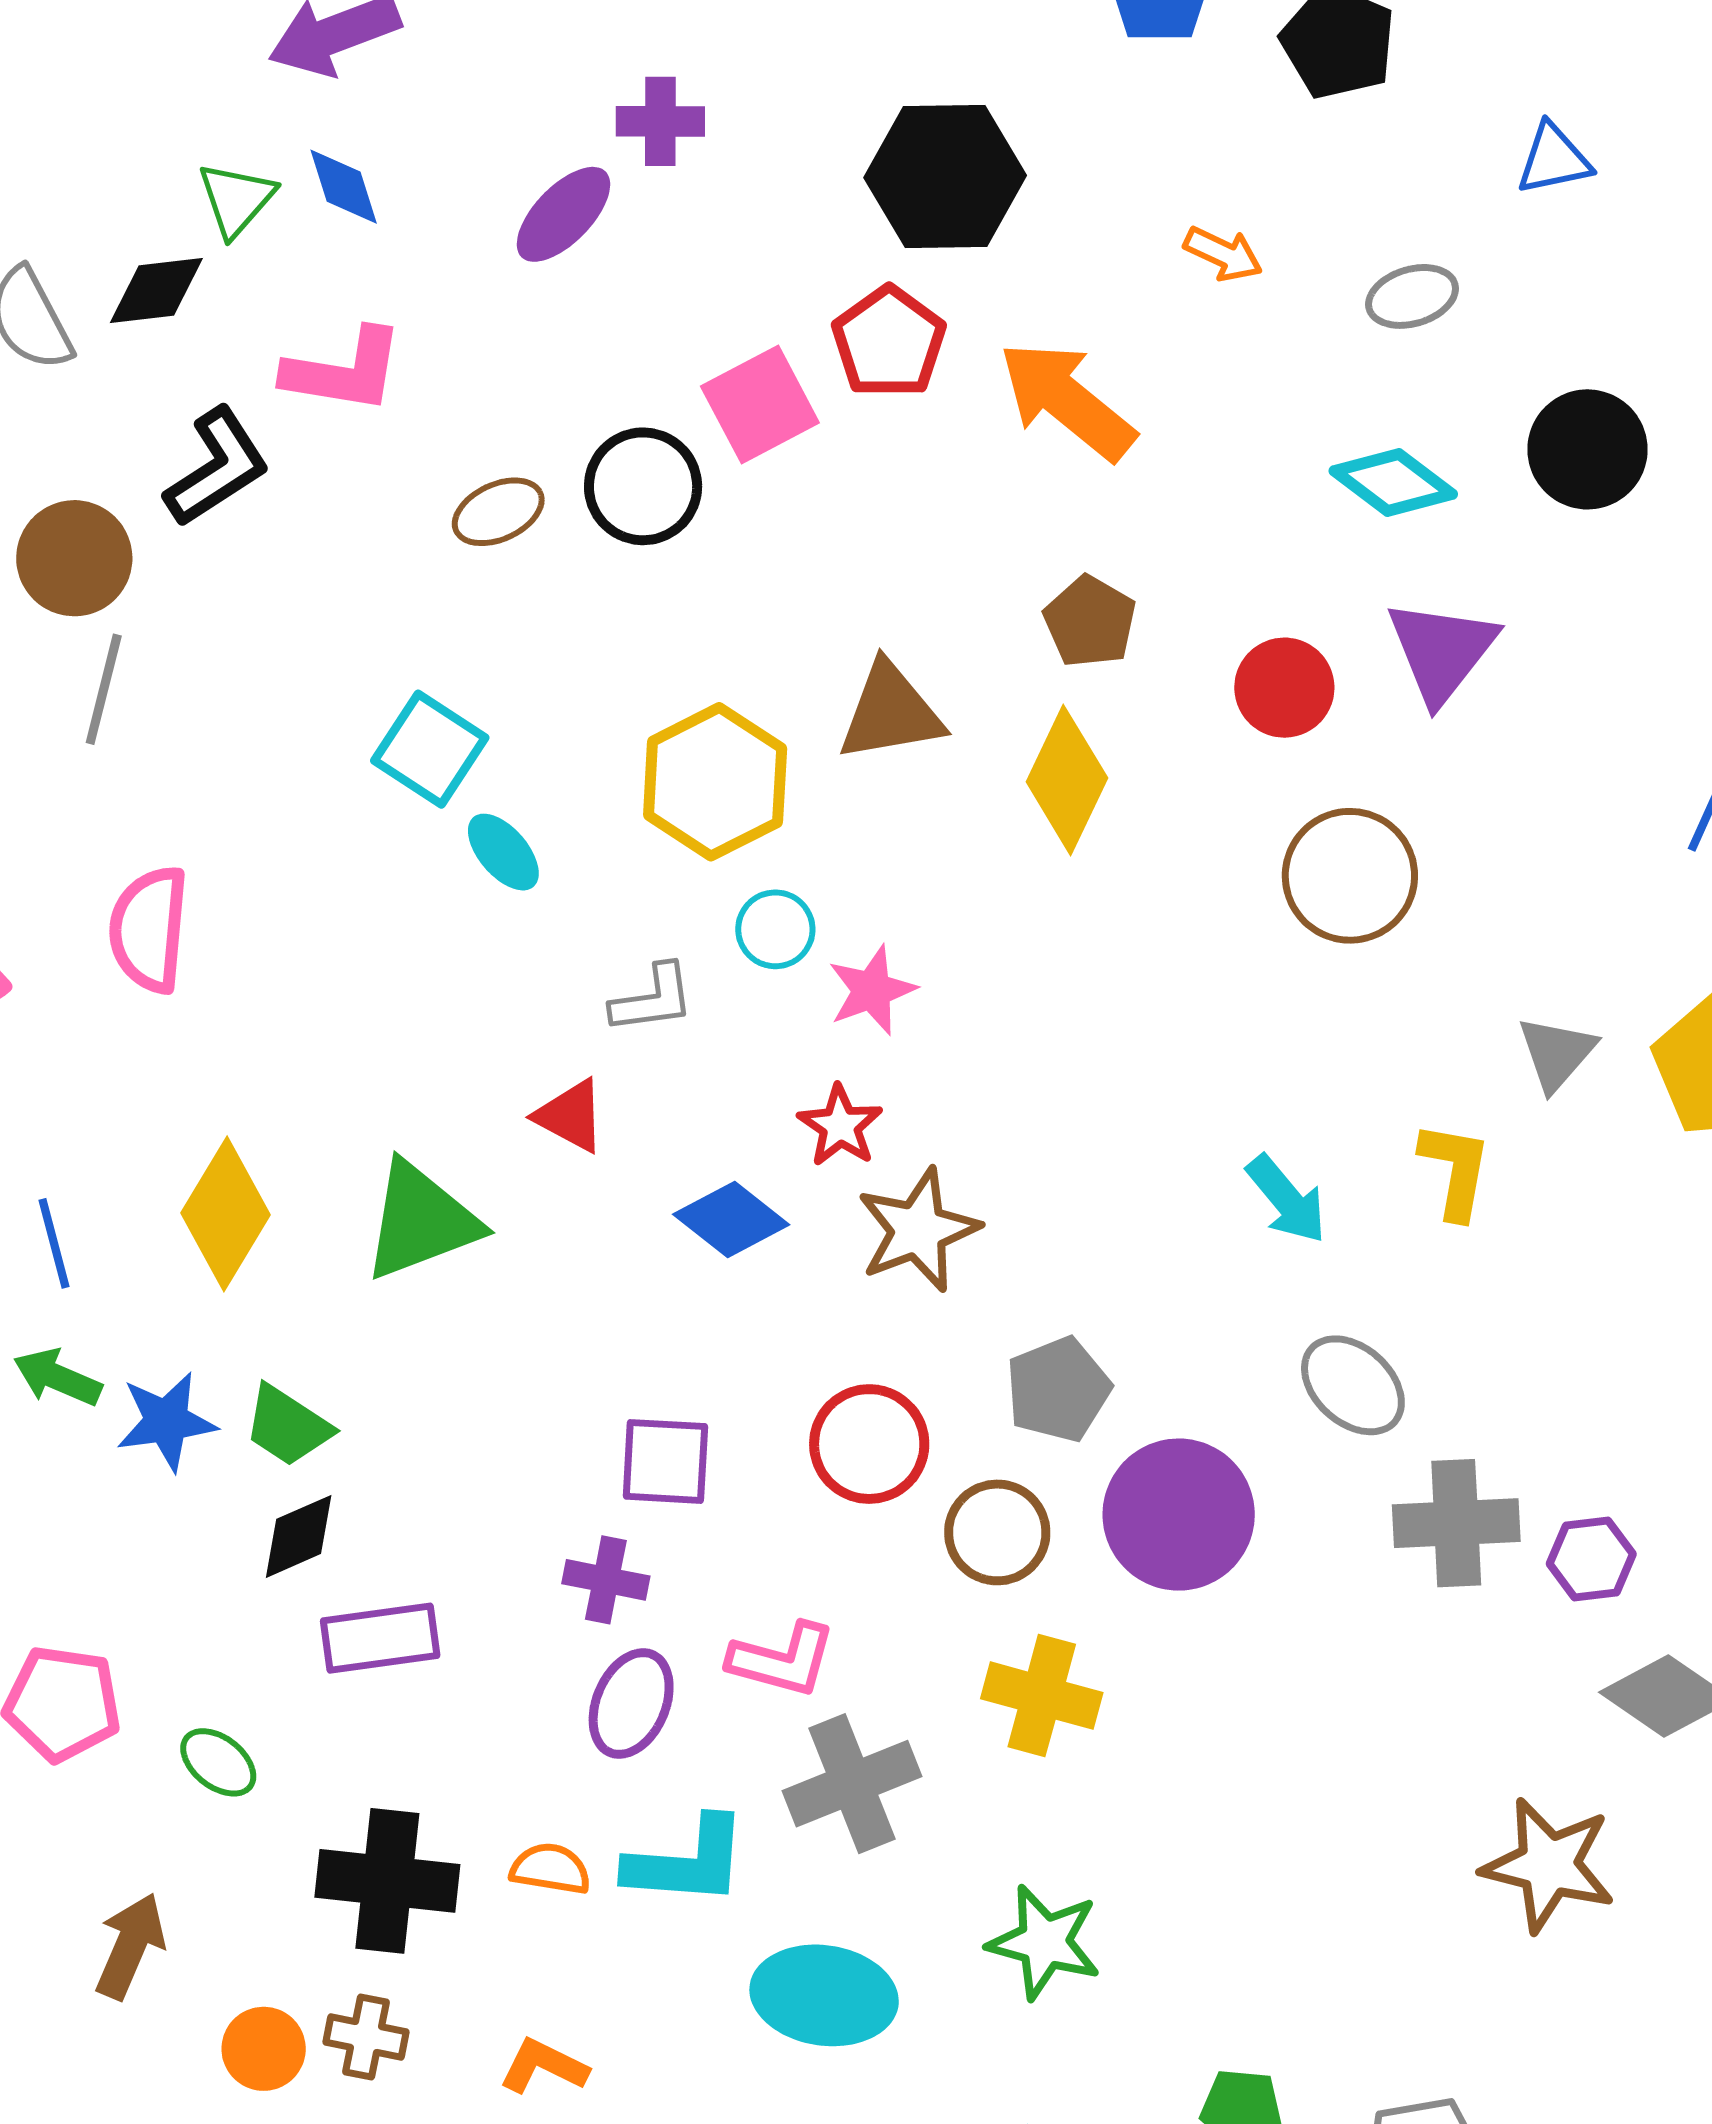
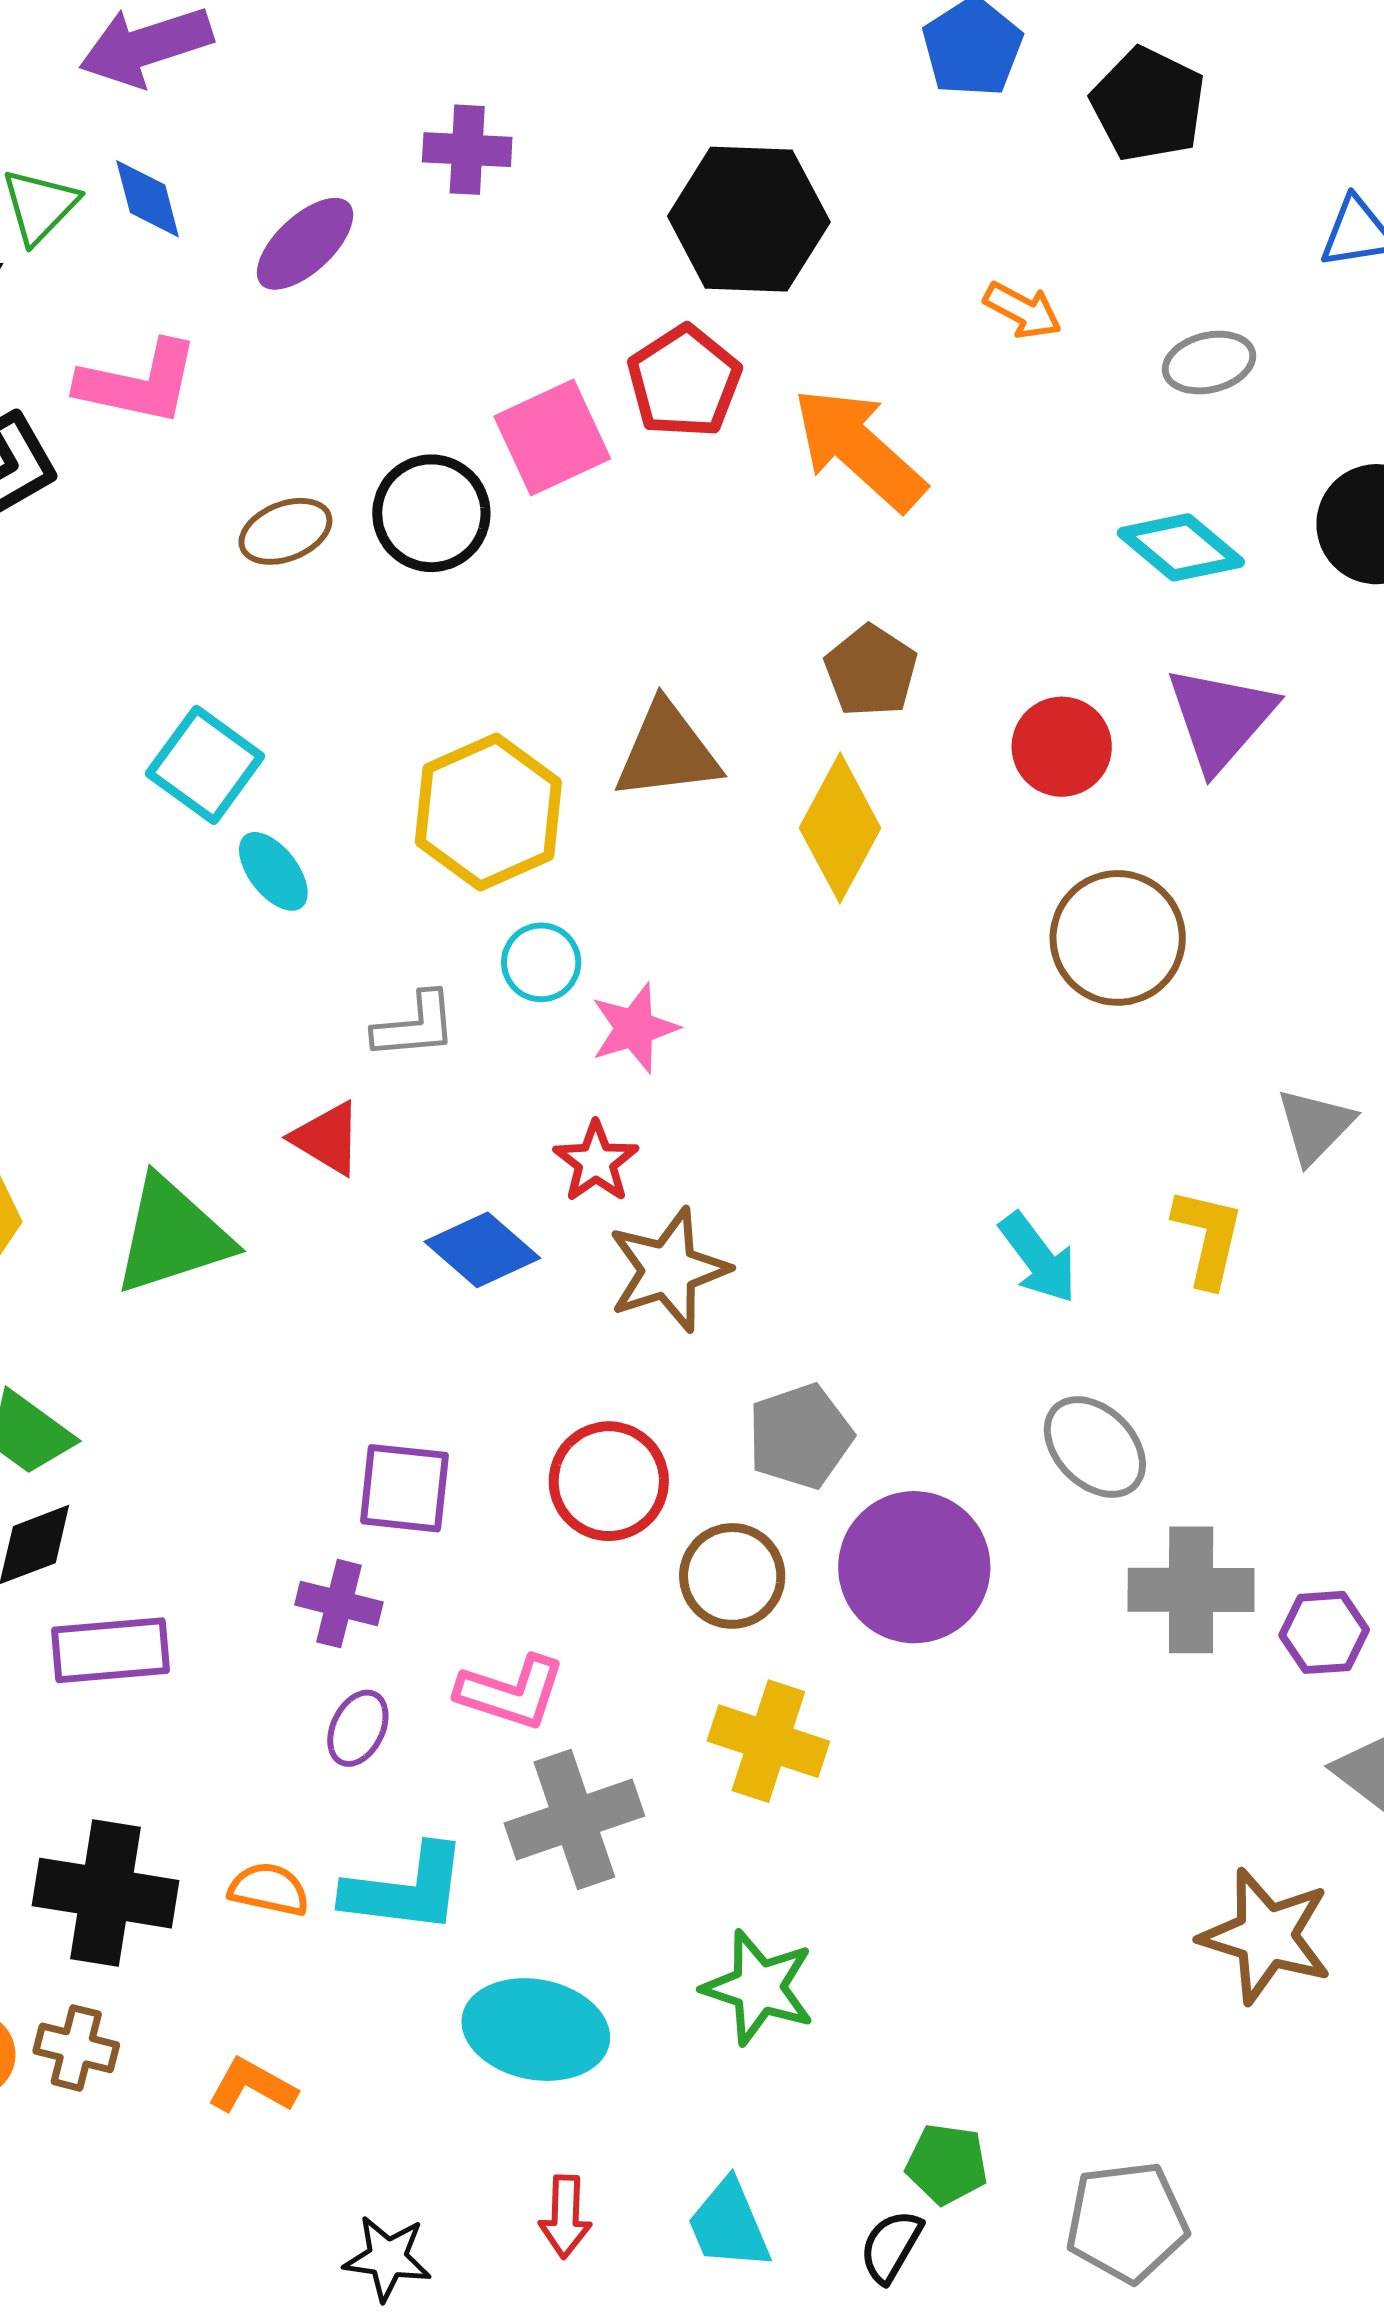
purple ellipse: (563, 214) -> (305, 244), moved
purple ellipse: (631, 1704) -> (358, 1728), size x0.7

